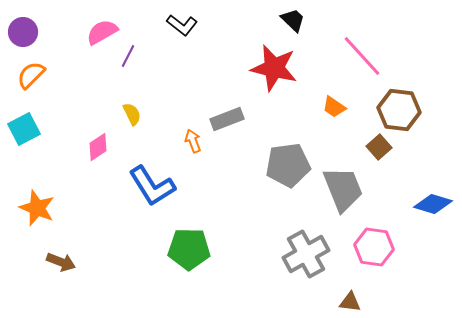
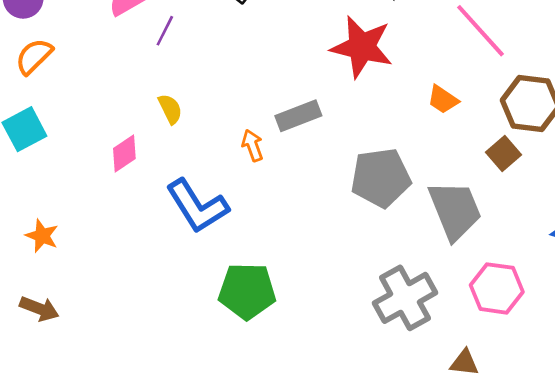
orange star: (37, 208) -> (42, 236), size x0.7
brown arrow: (61, 262) -> (39, 309), moved

